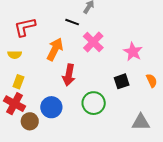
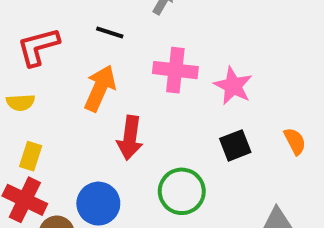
black line: (72, 22) -> (110, 33), moved
pink cross: (93, 42) -> (175, 70), turned -35
pink star: (133, 52) -> (233, 86), moved

